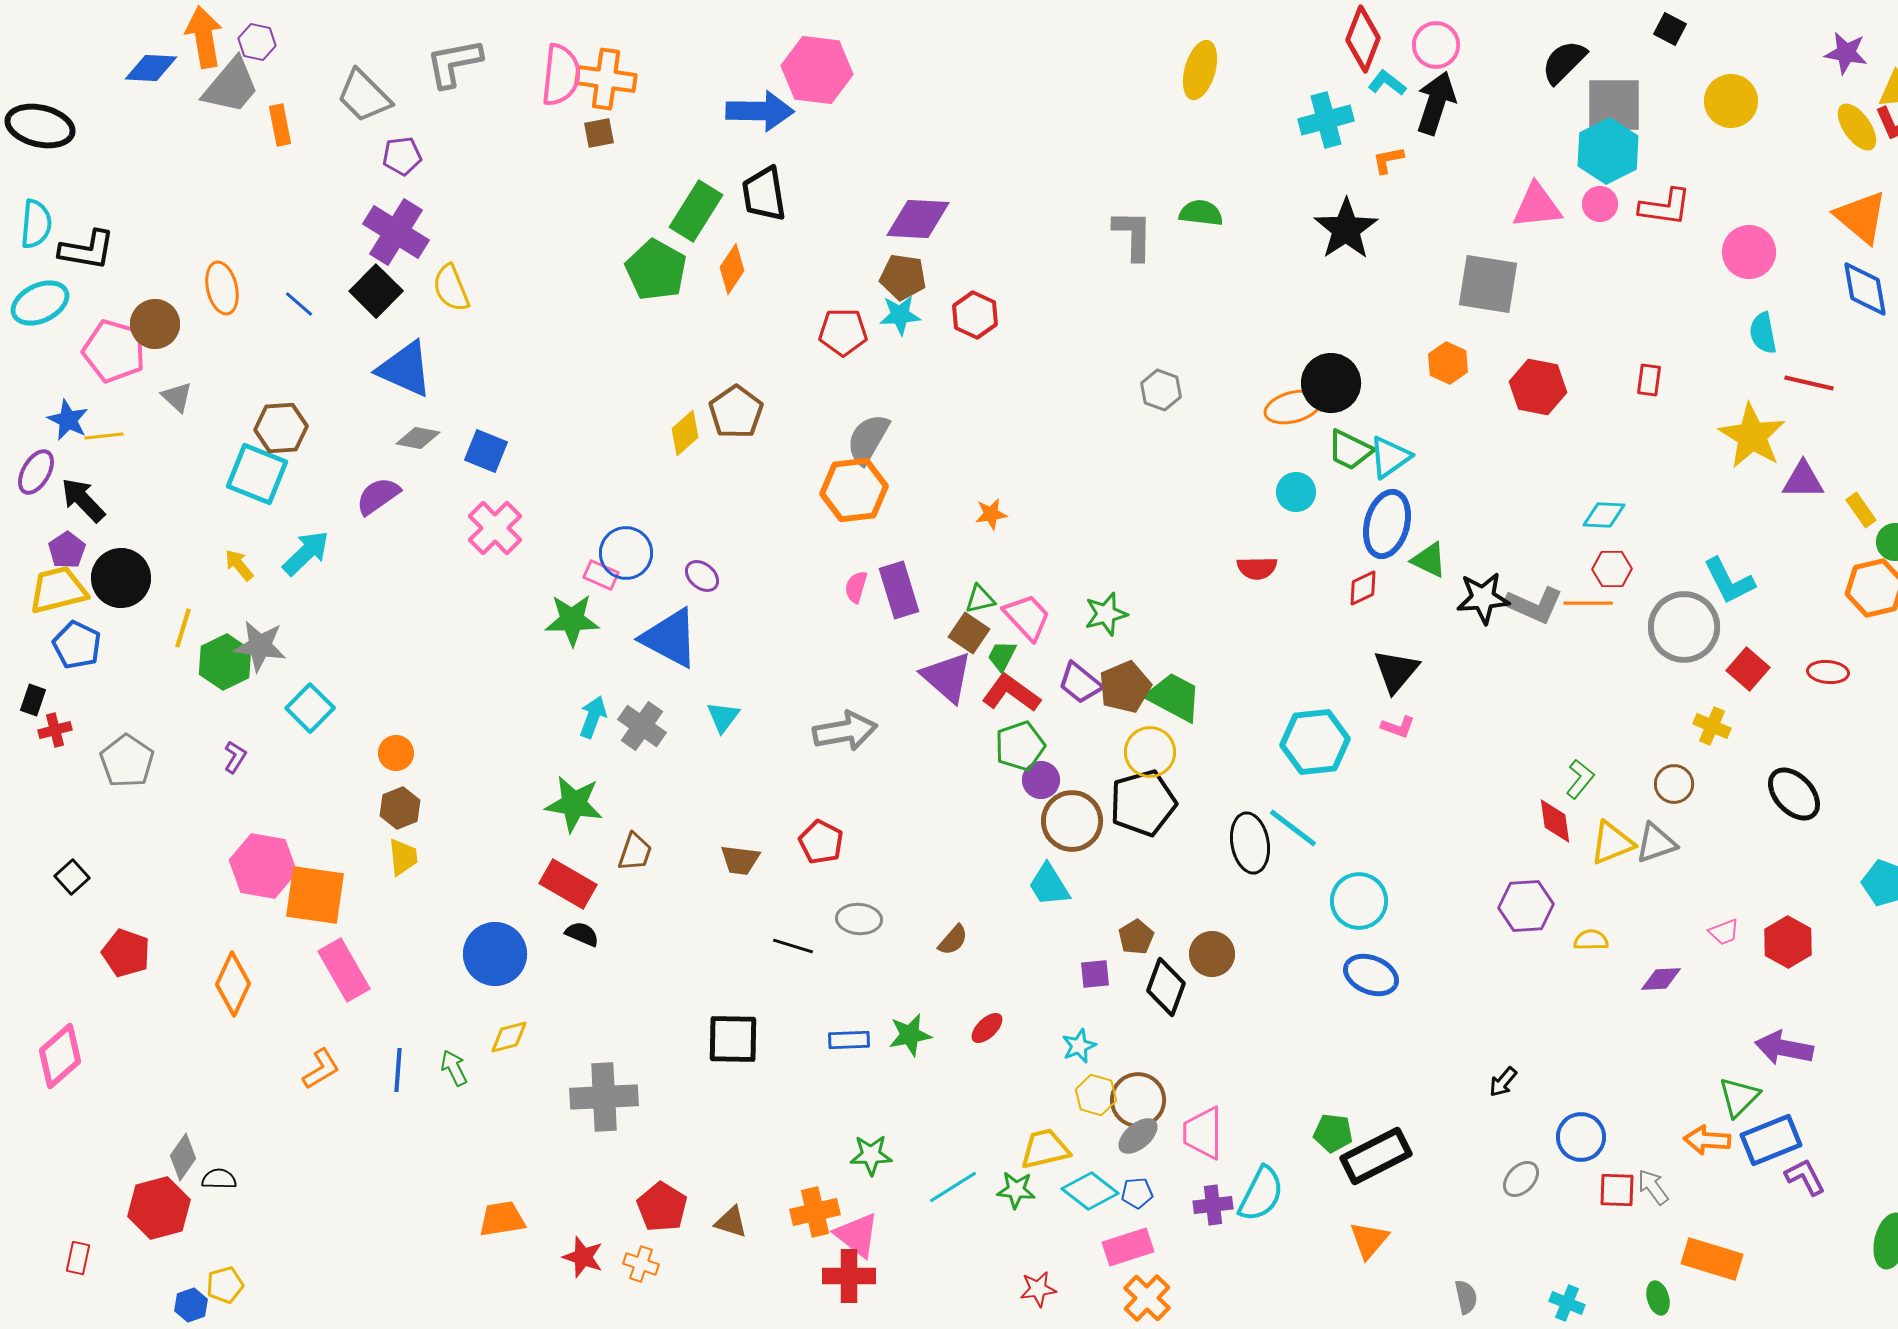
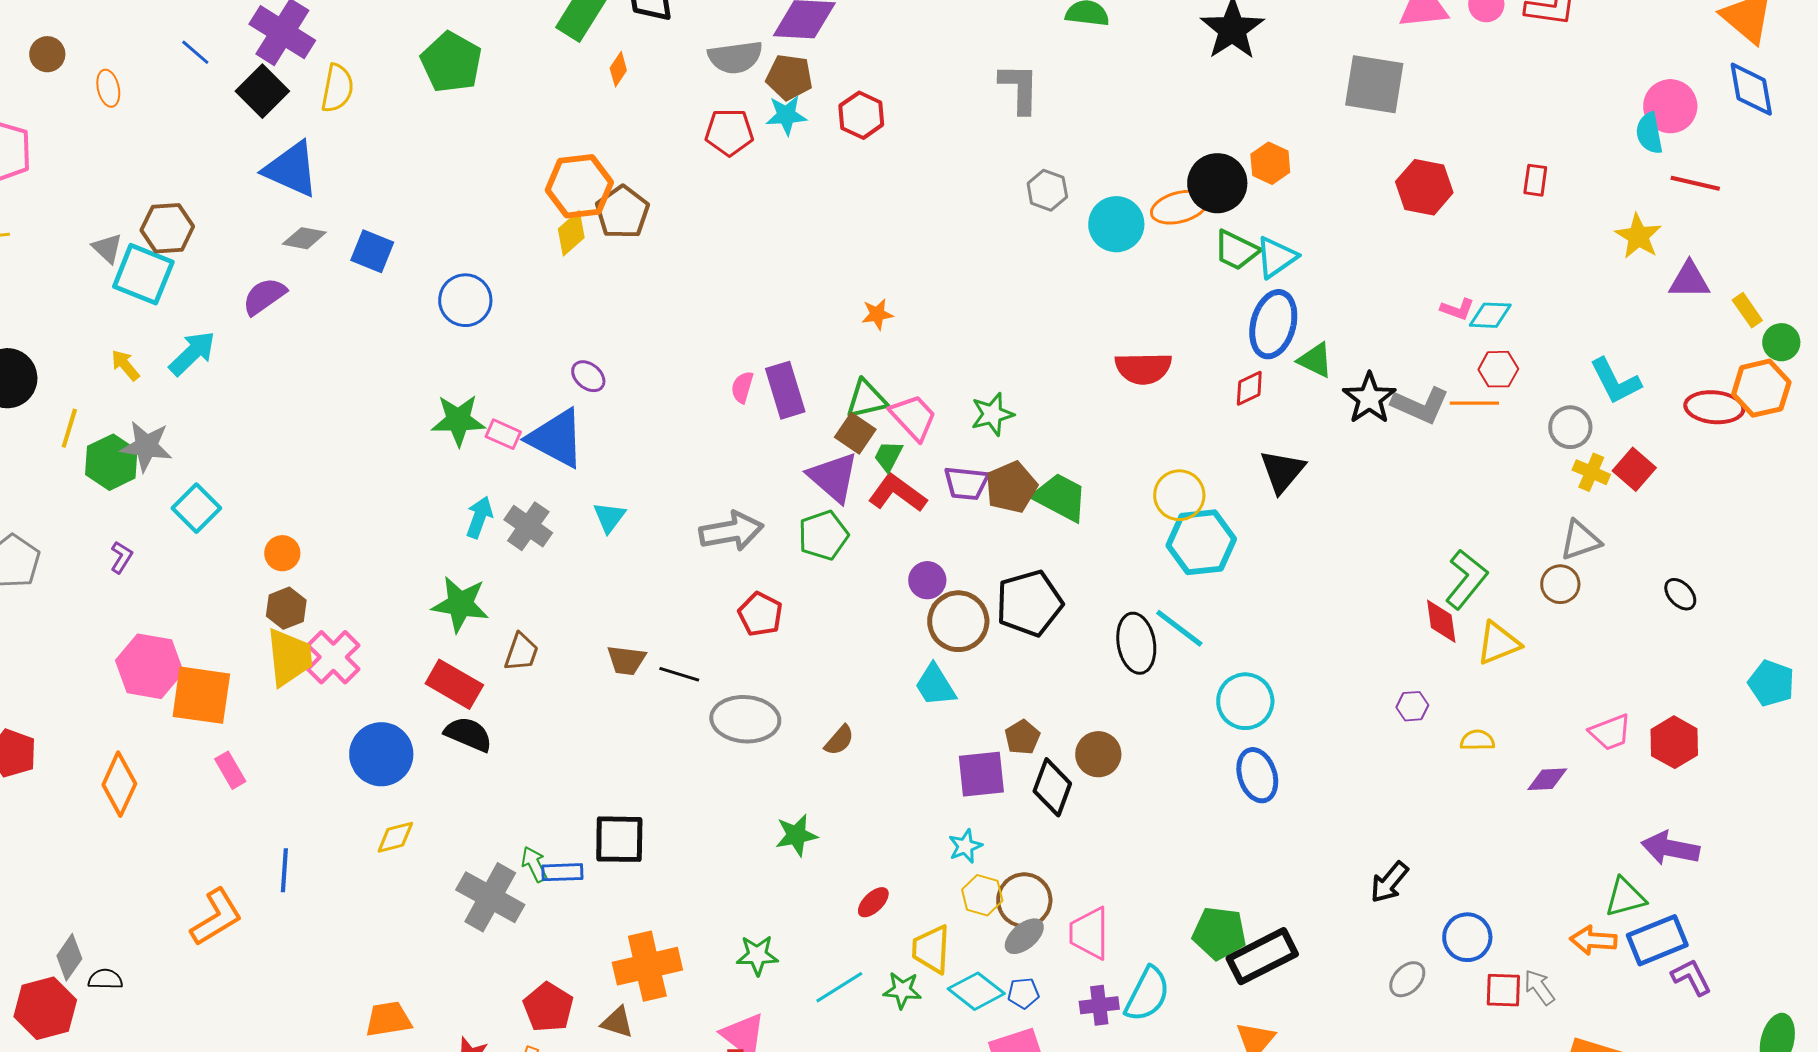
gray L-shape: (1133, 235) -> (1019, 88), moved
pink circle: (1749, 252) -> (1670, 106), moved
orange diamond: (732, 269) -> (618, 69), size x0.7
green pentagon: (656, 270) -> (451, 62), moved
orange ellipse: (222, 288) -> (108, 88), size x0.7
yellow semicircle: (451, 288) -> (337, 88), turned -147
blue line: (299, 304) -> (195, 52), moved
brown circle: (155, 324) -> (47, 54), moved, size x0.7
orange hexagon: (1448, 363) -> (1270, 163), moved
gray triangle: (177, 397) -> (107, 248), moved
yellow star: (1752, 436) -> (1638, 236), size x0.7
gray semicircle: (868, 439) -> (735, 57), moved, turned -128
orange hexagon: (854, 490) -> (579, 186), moved
cyan circle: (1296, 492) -> (1116, 224), moved, size x1.4
pink cross: (495, 528) -> (333, 657), moved
blue circle: (626, 553) -> (465, 300), moved
red semicircle: (1257, 568) -> (1143, 368), size x1.4
pink rectangle: (601, 575) -> (503, 434), moved
black star: (1483, 598) -> (1369, 398), turned -30
green triangle: (980, 599) -> (866, 399), size x1.4
gray circle: (1684, 627) -> (1570, 427), size x0.6
red ellipse: (1828, 672) -> (1714, 407), moved, size x1.4
purple trapezoid: (1080, 683) -> (966, 483), turned -33
yellow cross: (1712, 726) -> (1591, 472), moved
pink L-shape: (1398, 727) -> (1457, 309), moved
green pentagon: (1020, 746) -> (823, 535), moved
yellow circle: (1150, 752) -> (1179, 495), moved
green L-shape: (1580, 779) -> (1466, 579), size x1.5
black ellipse: (1794, 794) -> (1680, 594), size x0.6
red pentagon: (821, 842) -> (760, 614), moved
gray triangle: (1656, 843) -> (1580, 540), moved
yellow trapezoid: (403, 857) -> (289, 657), size x1.6
purple hexagon: (1526, 906) -> (1412, 706), size x0.6
gray ellipse: (859, 919) -> (745, 719), size x1.5
pink trapezoid: (1724, 932) -> (1610, 732), size x1.4
black semicircle: (582, 934) -> (468, 734), size x1.4
black line: (793, 946) -> (679, 674), moved
pink rectangle: (344, 970) -> (230, 770), size x0.6
purple square: (1095, 974) -> (981, 774), size x1.6
blue ellipse: (1371, 975) -> (1257, 775), turned 50
red ellipse: (987, 1028) -> (873, 902), moved
blue rectangle: (849, 1040) -> (562, 872), moved
green arrow: (454, 1068) -> (534, 864), moved
orange L-shape: (321, 1069) -> (216, 917), moved, size x1.4
black arrow: (1503, 1082) -> (1389, 882), size x1.4
gray cross: (604, 1097) -> (490, 897), turned 32
green triangle: (1739, 1097) -> (1625, 897), turned 30
green pentagon: (1333, 1133) -> (1219, 933), size x1.4
yellow trapezoid: (1045, 1149) -> (931, 949), turned -74
orange cross: (815, 1212) -> (647, 966), moved, size x1.4

